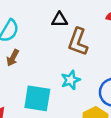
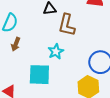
cyan star: (71, 80) -> (56, 51), moved

